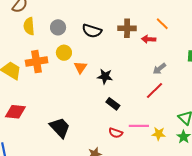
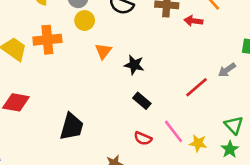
yellow circle: (64, 53) -> (85, 21), moved
gray arrow: (159, 69) -> (227, 70), moved
pink line: (139, 126) -> (173, 131), turned 48
black trapezoid: (60, 128) -> (72, 127), turned 55

